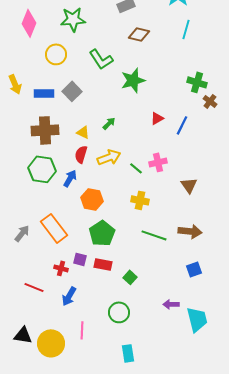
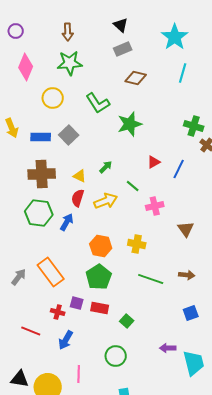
green line: (136, 168) -> (133, 186), moved
orange hexagon: (92, 199) -> (101, 246), moved
brown arrow: (190, 231) -> (187, 275), size x0.7

